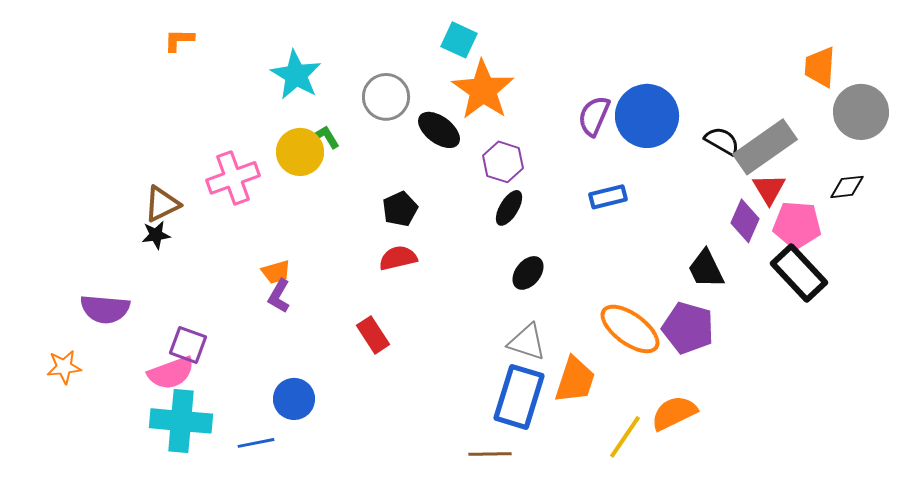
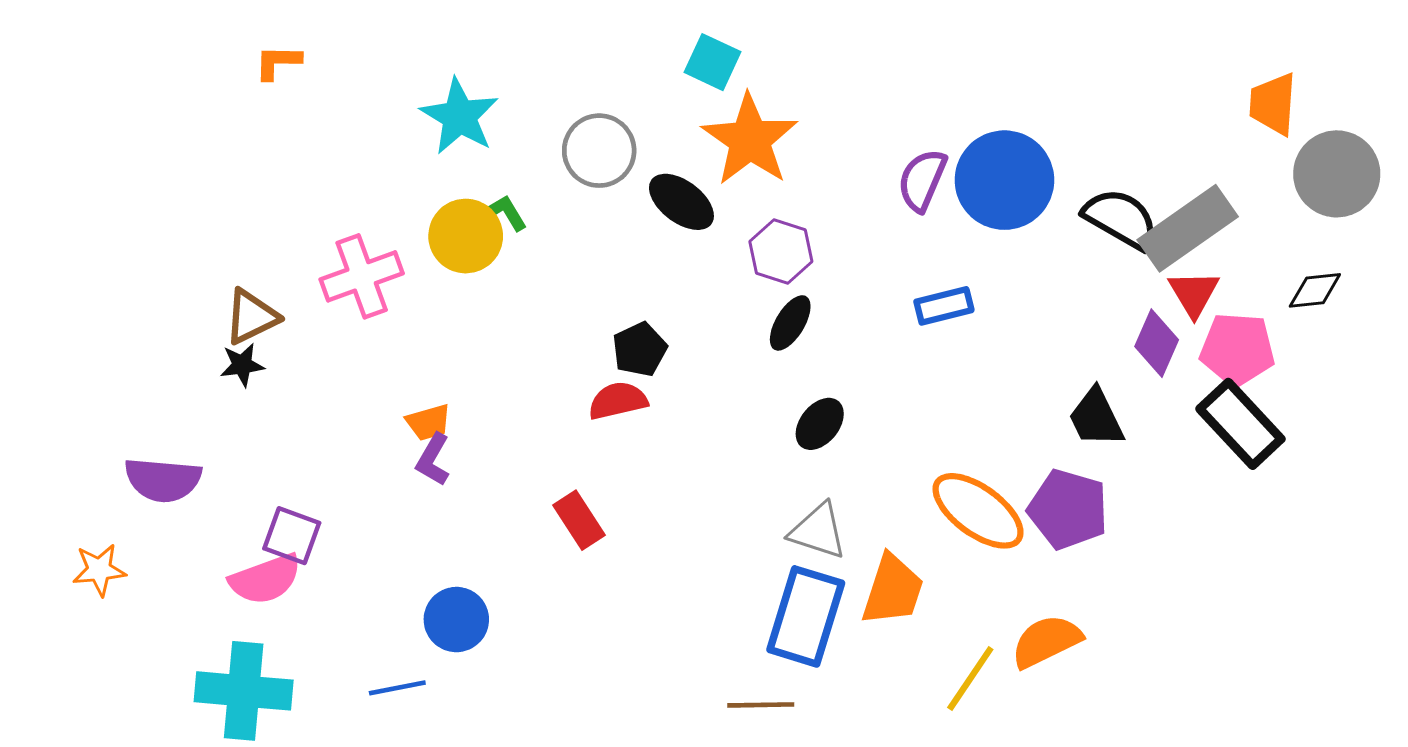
black semicircle: (722, 141) -> (1121, 219), size x1.4
black pentagon: (400, 209) -> (640, 349), moved
cyan cross: (181, 421) -> (244, 691), moved

